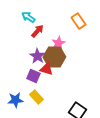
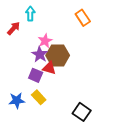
cyan arrow: (28, 17) -> (30, 14), turned 56
red arrow: (37, 31) -> (14, 28), moved
pink star: (58, 43) -> (45, 41), moved

